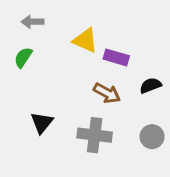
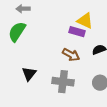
yellow triangle: (85, 40) -> (85, 21), moved
green semicircle: (23, 57) -> (17, 32), size x1.5

